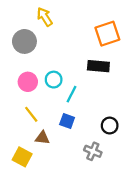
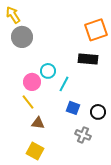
yellow arrow: (45, 17) -> (13, 15), moved
pink circle: (28, 82) -> (32, 82), moved
blue square: (67, 121) -> (73, 108), moved
yellow square: (22, 157) -> (35, 151), moved

